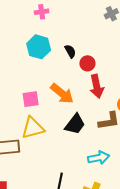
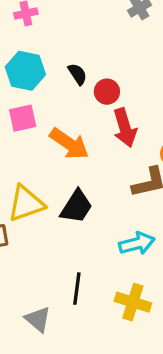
pink square: (31, 99) -> (23, 118), moved
black trapezoid: (75, 124) -> (76, 207), moved

